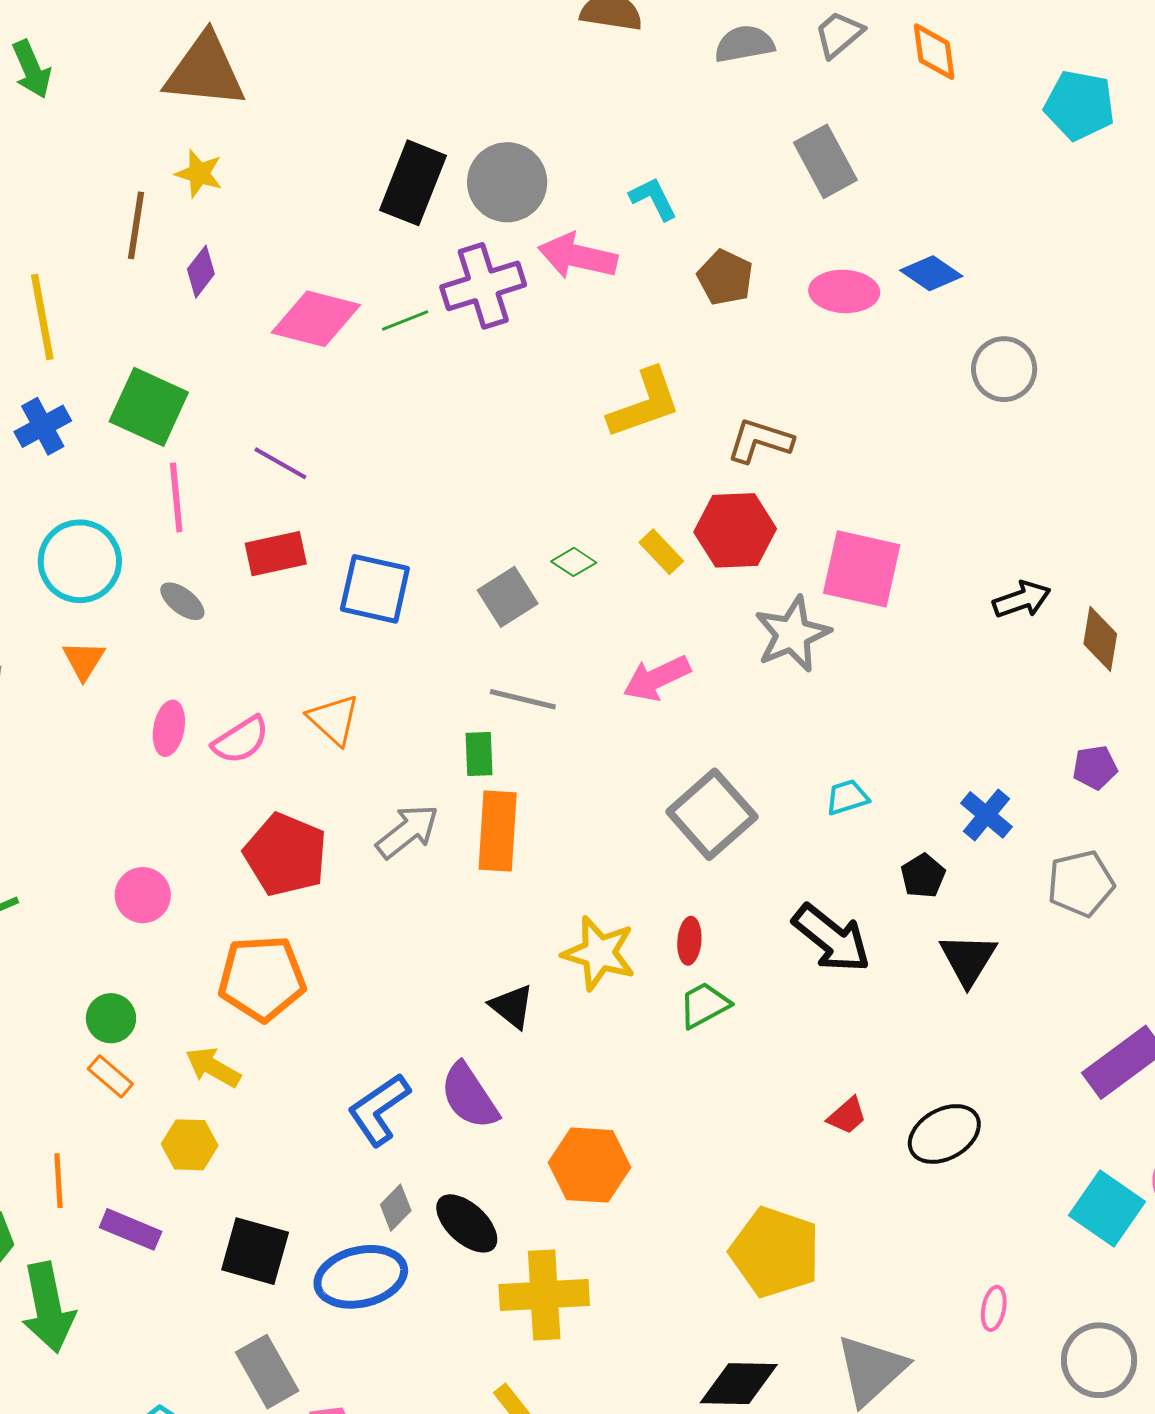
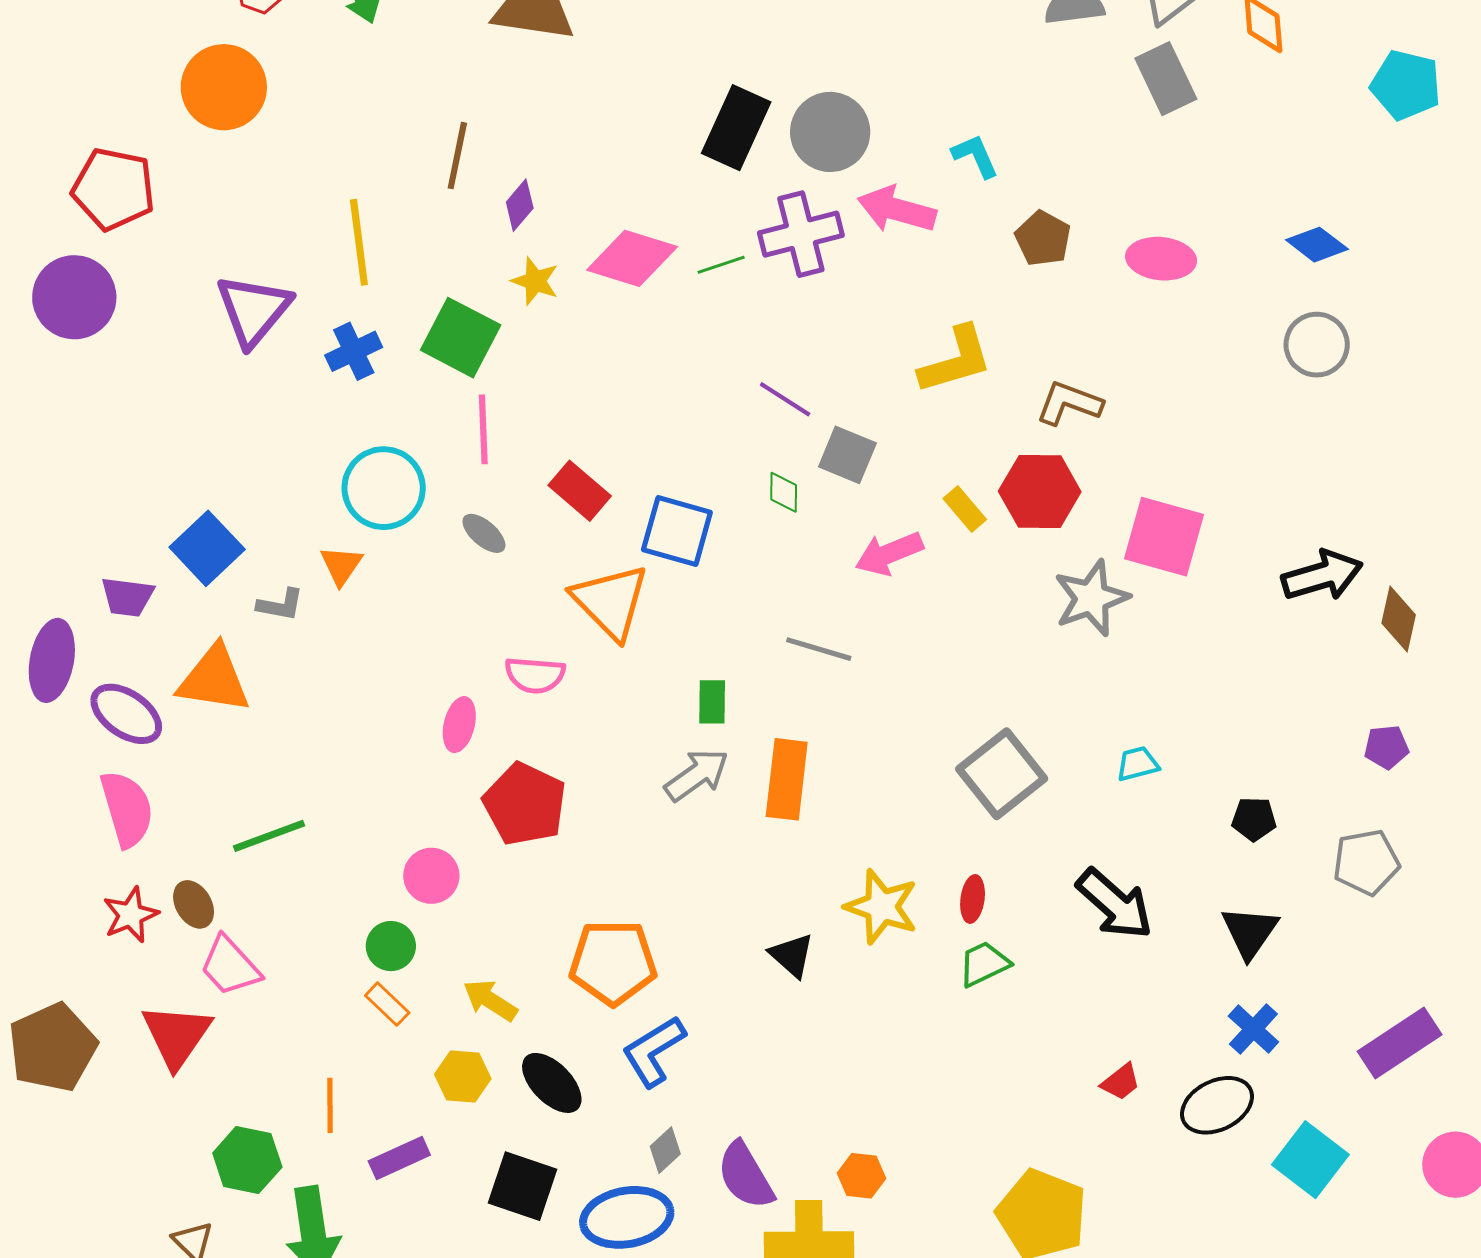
gray rectangle: (825, 161) -> (1166, 79), moved
yellow star: (199, 174) -> (535, 281), moved
blue diamond: (931, 273) -> (1317, 245), moved
purple line: (280, 463) -> (785, 399), moved
red rectangle: (276, 554) -> (580, 491), turned 50
green diamond: (574, 562) -> (784, 492), moved, turned 54
gray square: (508, 597) -> (847, 455), moved, turned -38
black arrow: (1022, 599) -> (1322, 576), size x1.4
orange triangle: (84, 660) -> (341, 565), moved
pink arrow: (657, 678) -> (889, 554), moved
orange triangle: (334, 719) -> (610, 601), moved, size x1.5
pink ellipse: (169, 728) -> (459, 725), moved
pink semicircle: (241, 740) -> (535, 675), turned 34
green rectangle: (479, 754) -> (712, 702), moved
blue cross: (986, 815) -> (1253, 1029), moved
red pentagon: (286, 855) -> (525, 804), moved
black pentagon: (923, 876) -> (1254, 819), moved, turned 30
pink circle: (143, 895) -> (431, 876), moved
orange pentagon: (262, 978) -> (613, 962), moved
purple semicircle: (469, 1096) -> (745, 1176), moved
orange hexagon: (590, 1165) -> (861, 1176), moved, size x0.6
cyan square: (1107, 1208) -> (1310, 1160), moved
black ellipse: (467, 1223) -> (552, 1083), moved
purple rectangle: (131, 1229) -> (399, 1158), turned -50

